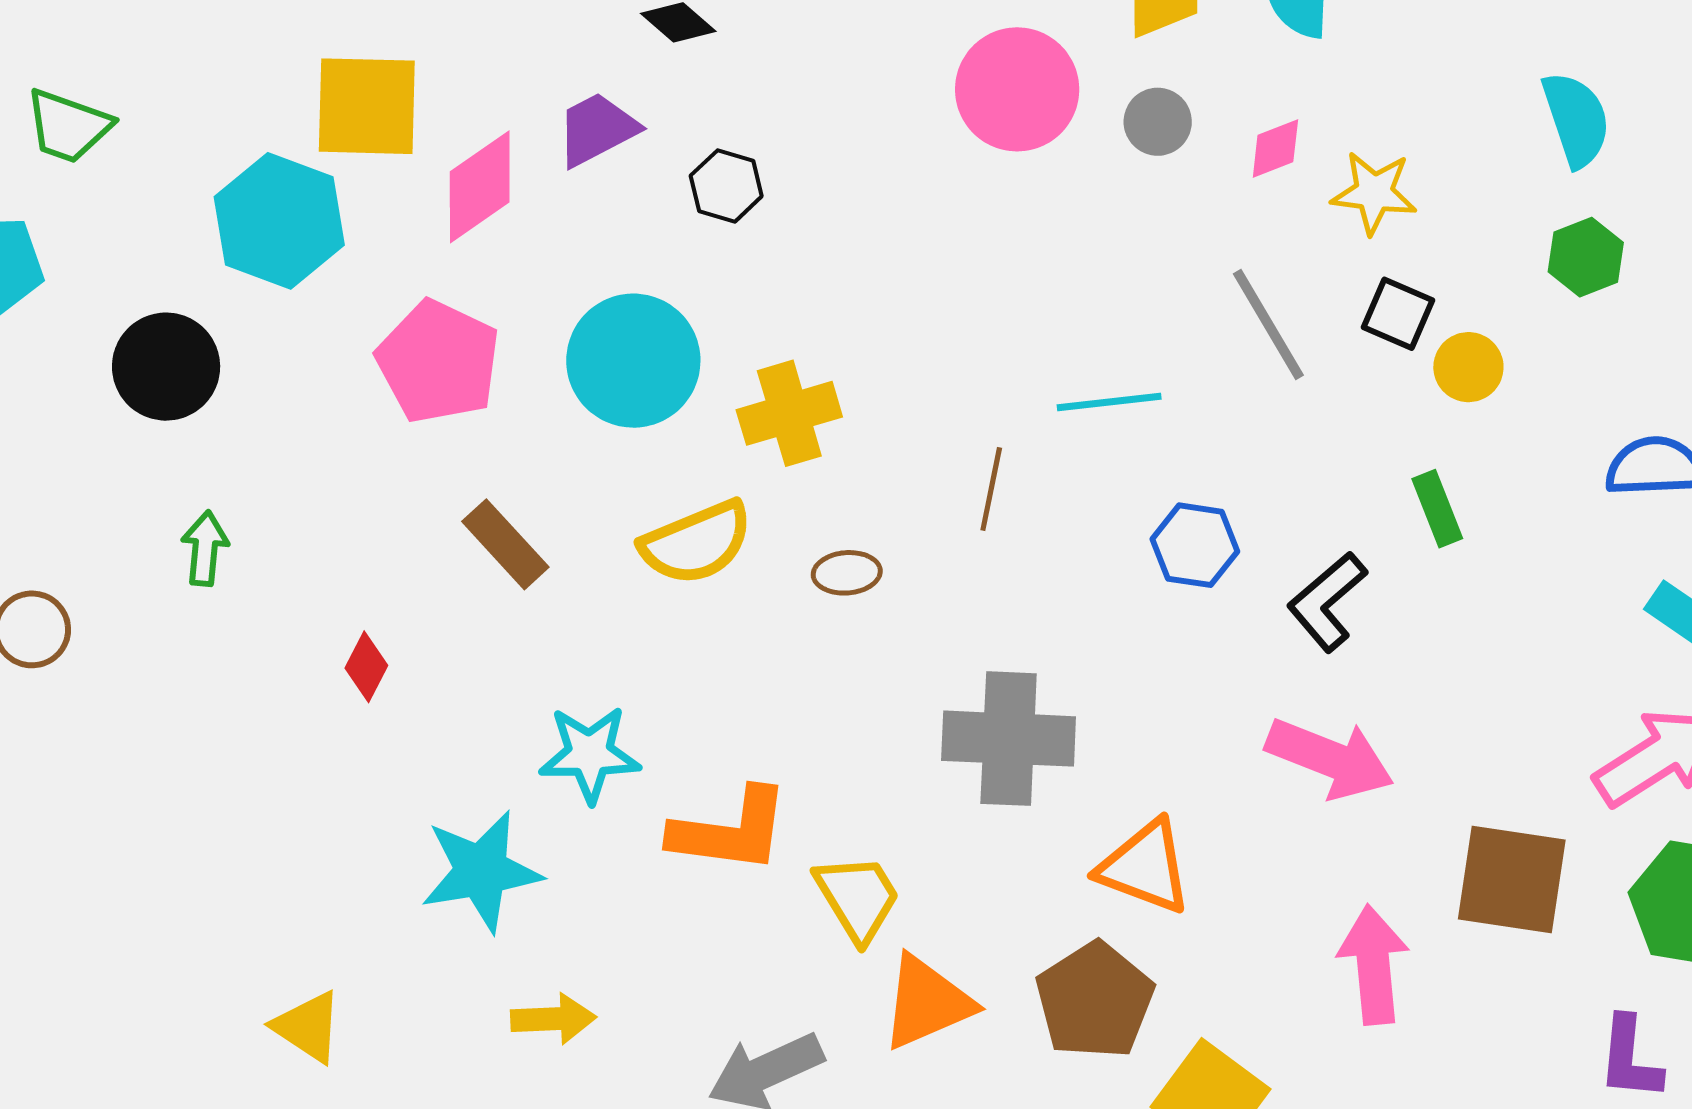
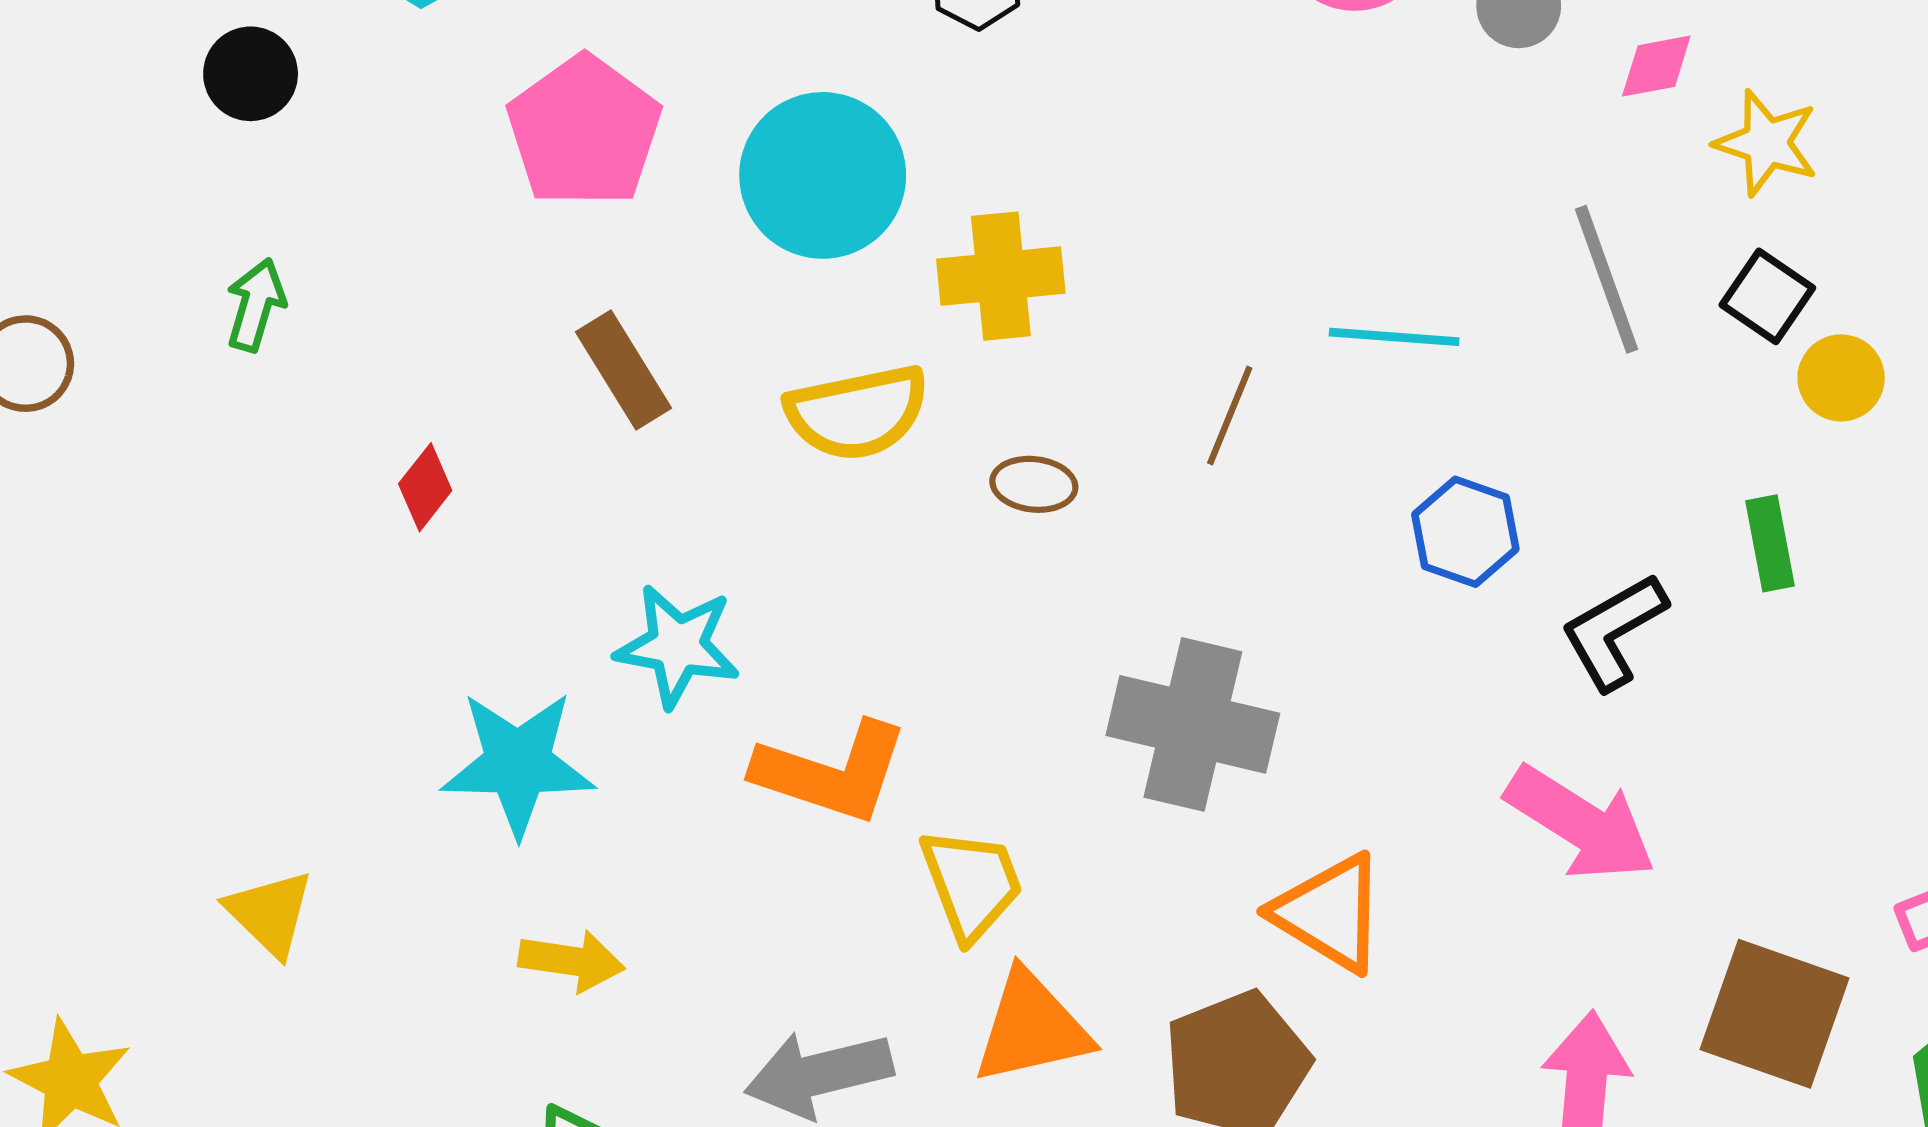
black circle: (166, 367) -> (251, 74), size x0.7

